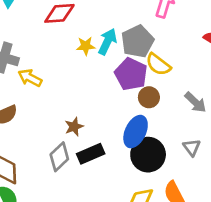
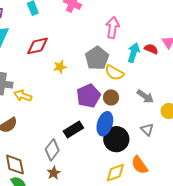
cyan arrow: (107, 42) -> (134, 53), moved
purple pentagon: (131, 74) -> (89, 96), moved, turned 30
brown star: (74, 127) -> (54, 173), moved
black rectangle: (91, 154) -> (73, 129), moved

